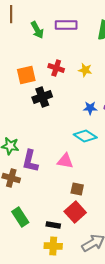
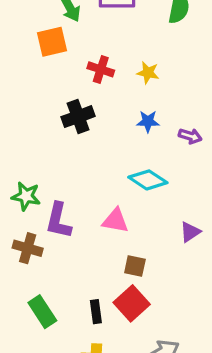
orange square: (26, 75) -> (52, 42), moved
blue star: (90, 108) -> (148, 121), moved
black rectangle: (53, 225) -> (96, 312), moved, turned 72

